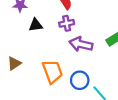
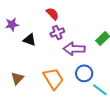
black triangle: (36, 25) -> (30, 40), turned 40
blue circle: (80, 80) -> (84, 73), moved

